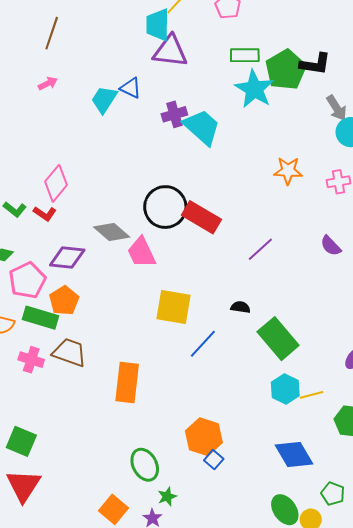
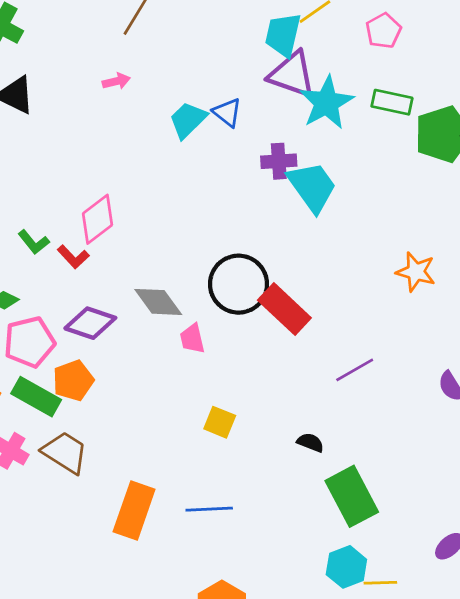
cyan star: (254, 89) -> (327, 103), moved
pink trapezoid: (141, 252) -> (192, 339), size x0.7
yellow square: (174, 307) -> (220, 422), size x0.6
blue line: (203, 344) -> (209, 509), moved, turned 32

